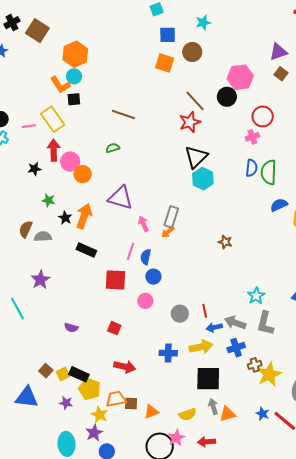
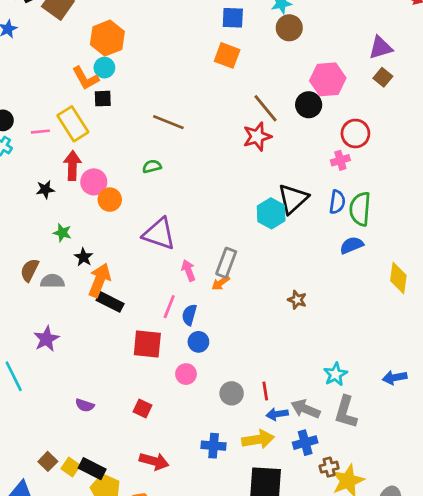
brown circle: (192, 52) -> (289, 28), moved
black triangle: (196, 157) -> (293, 199), moved
blue semicircle: (279, 205) -> (352, 245), moved
orange arrow: (84, 216) -> (99, 280), moved
yellow square: (63, 374) -> (71, 467), turned -32

